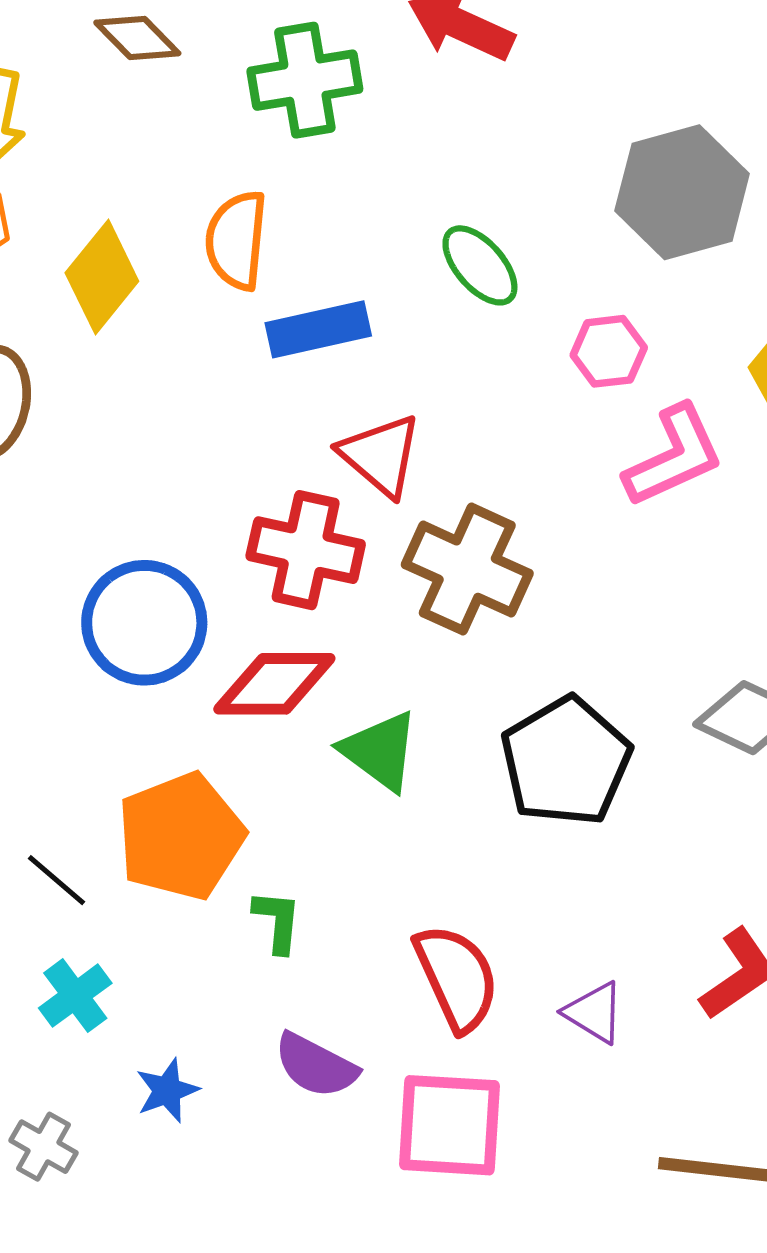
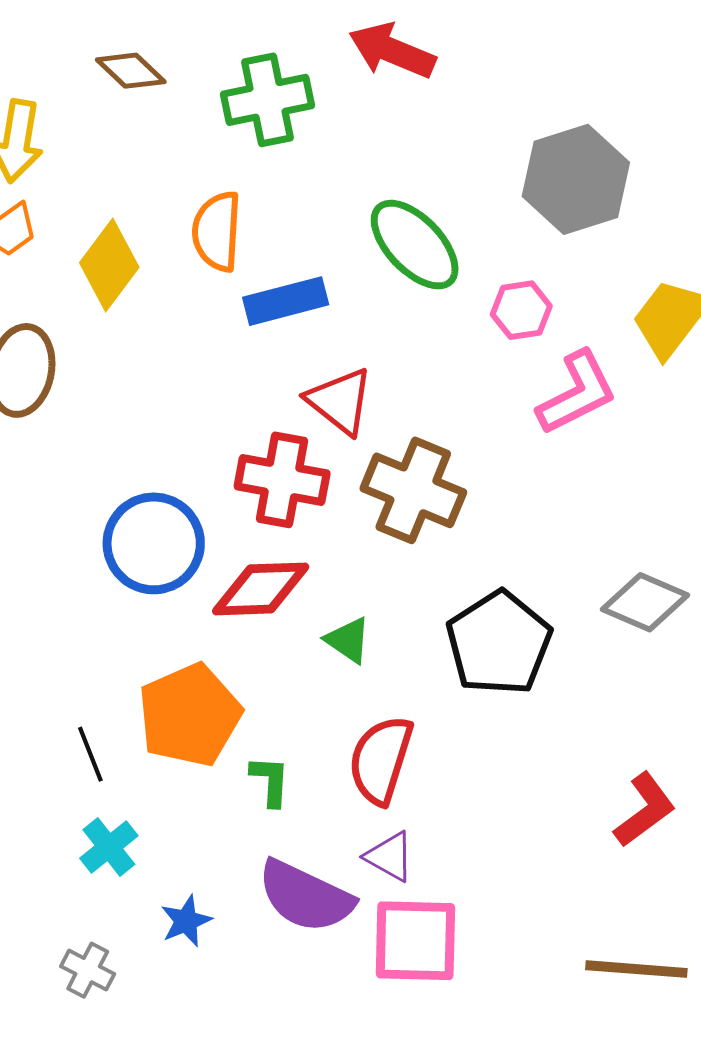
green ellipse: (480, 265) -> (415, 245), size x1.4
green triangle: (380, 751) -> (348, 640), size x0.7
black line: (57, 880) -> (90, 754), turned 30
red semicircle: (457, 978) -> (381, 760), moved, turned -136
purple triangle: (594, 1012) -> (390, 857), moved
purple semicircle: (316, 1065) -> (305, 896), size x1.4

